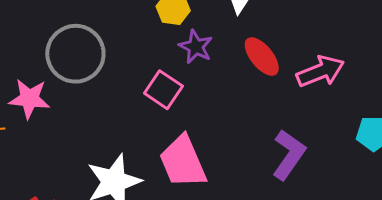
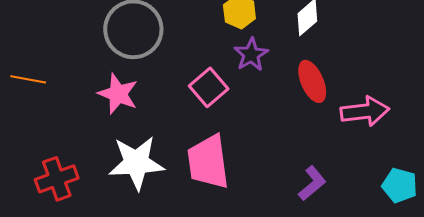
pink star: (29, 99) -> (118, 94), moved
purple L-shape: (289, 155) -> (312, 183), size x0.7

